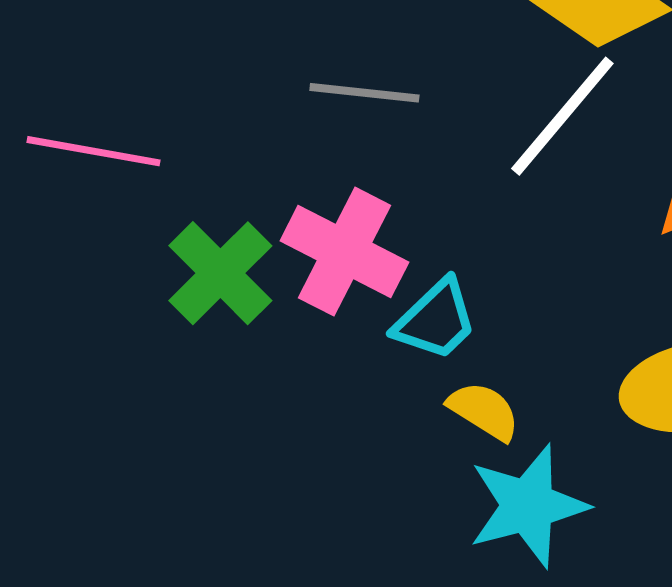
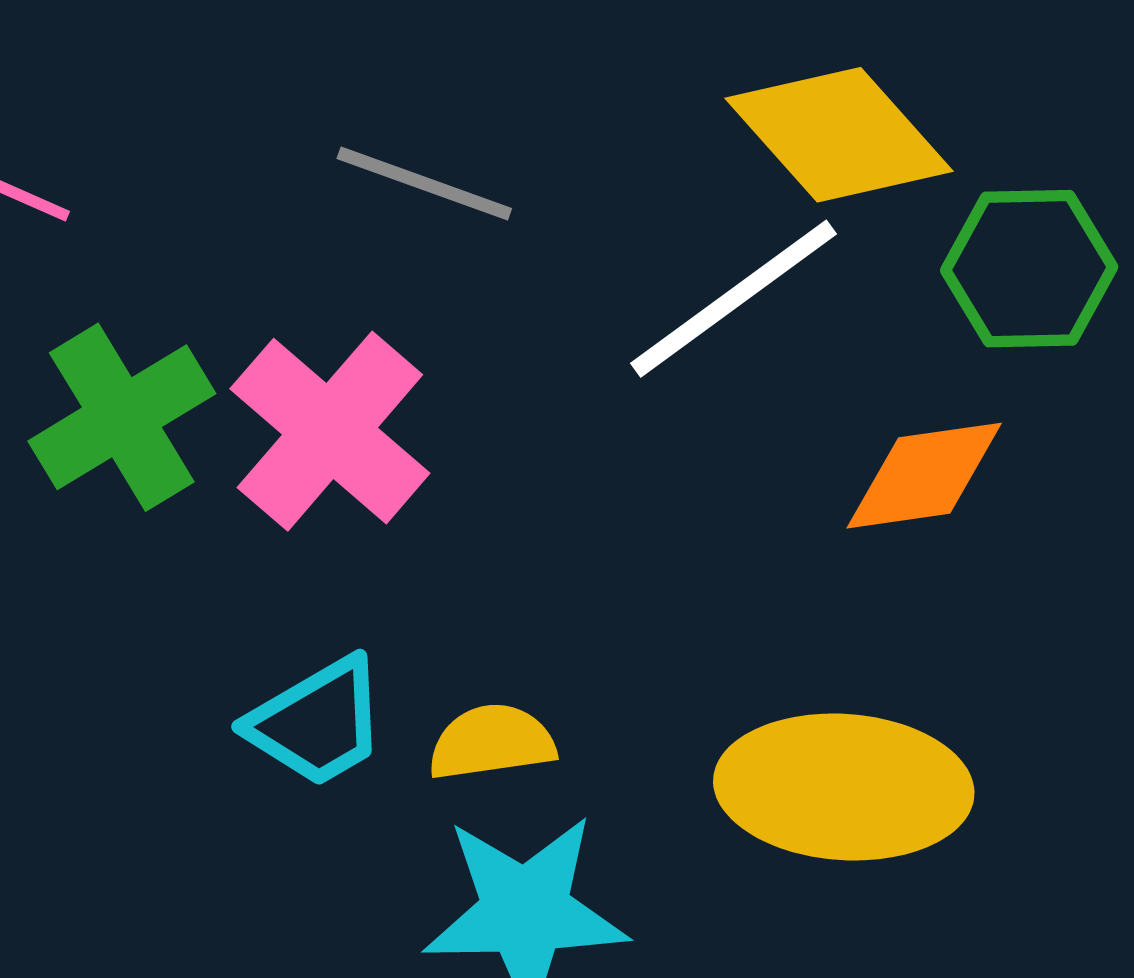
cyan trapezoid: (436, 320) -> (317, 722), moved
yellow semicircle: (484, 411) -> (492, 742), turned -54

